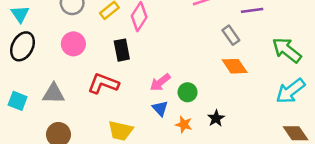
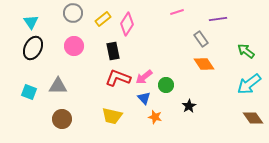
green arrow: (287, 50) -> (246, 51), size x0.7
red L-shape: (103, 84) -> (118, 78), moved
orange star: (184, 125) -> (155, 117), moved

